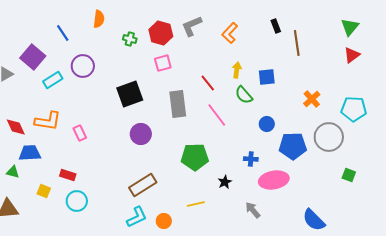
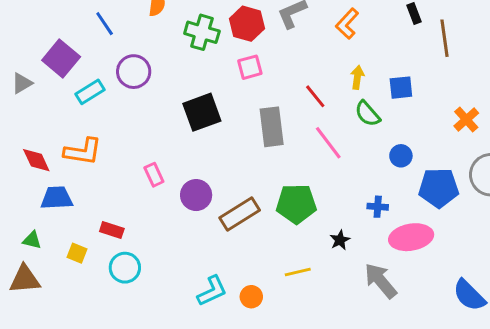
green cross: (130, 39) -> (202, 32), size x1.6
pink rectangle: (80, 133) -> (154, 175), moved
purple circle: (141, 134) -> (196, 195), moved
green triangle: (13, 172) -> (32, 240), moved
brown rectangle: (143, 185) -> (240, 214), moved
gray arrow: (253, 210) -> (381, 281), size x1.5

